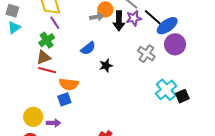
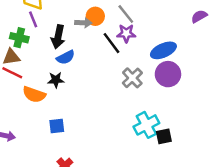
black line: (153, 17) -> (111, 43), moved
black arrow: (119, 21) -> (58, 37), moved
green cross: (47, 40) -> (19, 38), turned 35
black star: (106, 65) -> (56, 80), moved
blue square: (64, 99) -> (57, 126), moved

